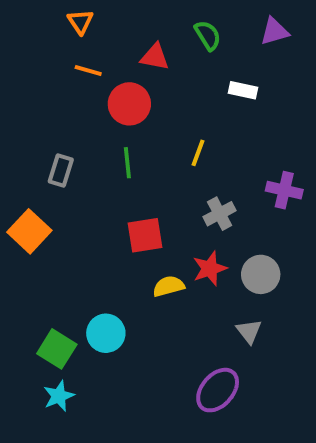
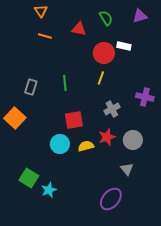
red circle: (129, 104) -> (104, 53), moved
cyan circle: (106, 333) -> (60, 144), moved
cyan star: (59, 396) -> (49, 190), moved

